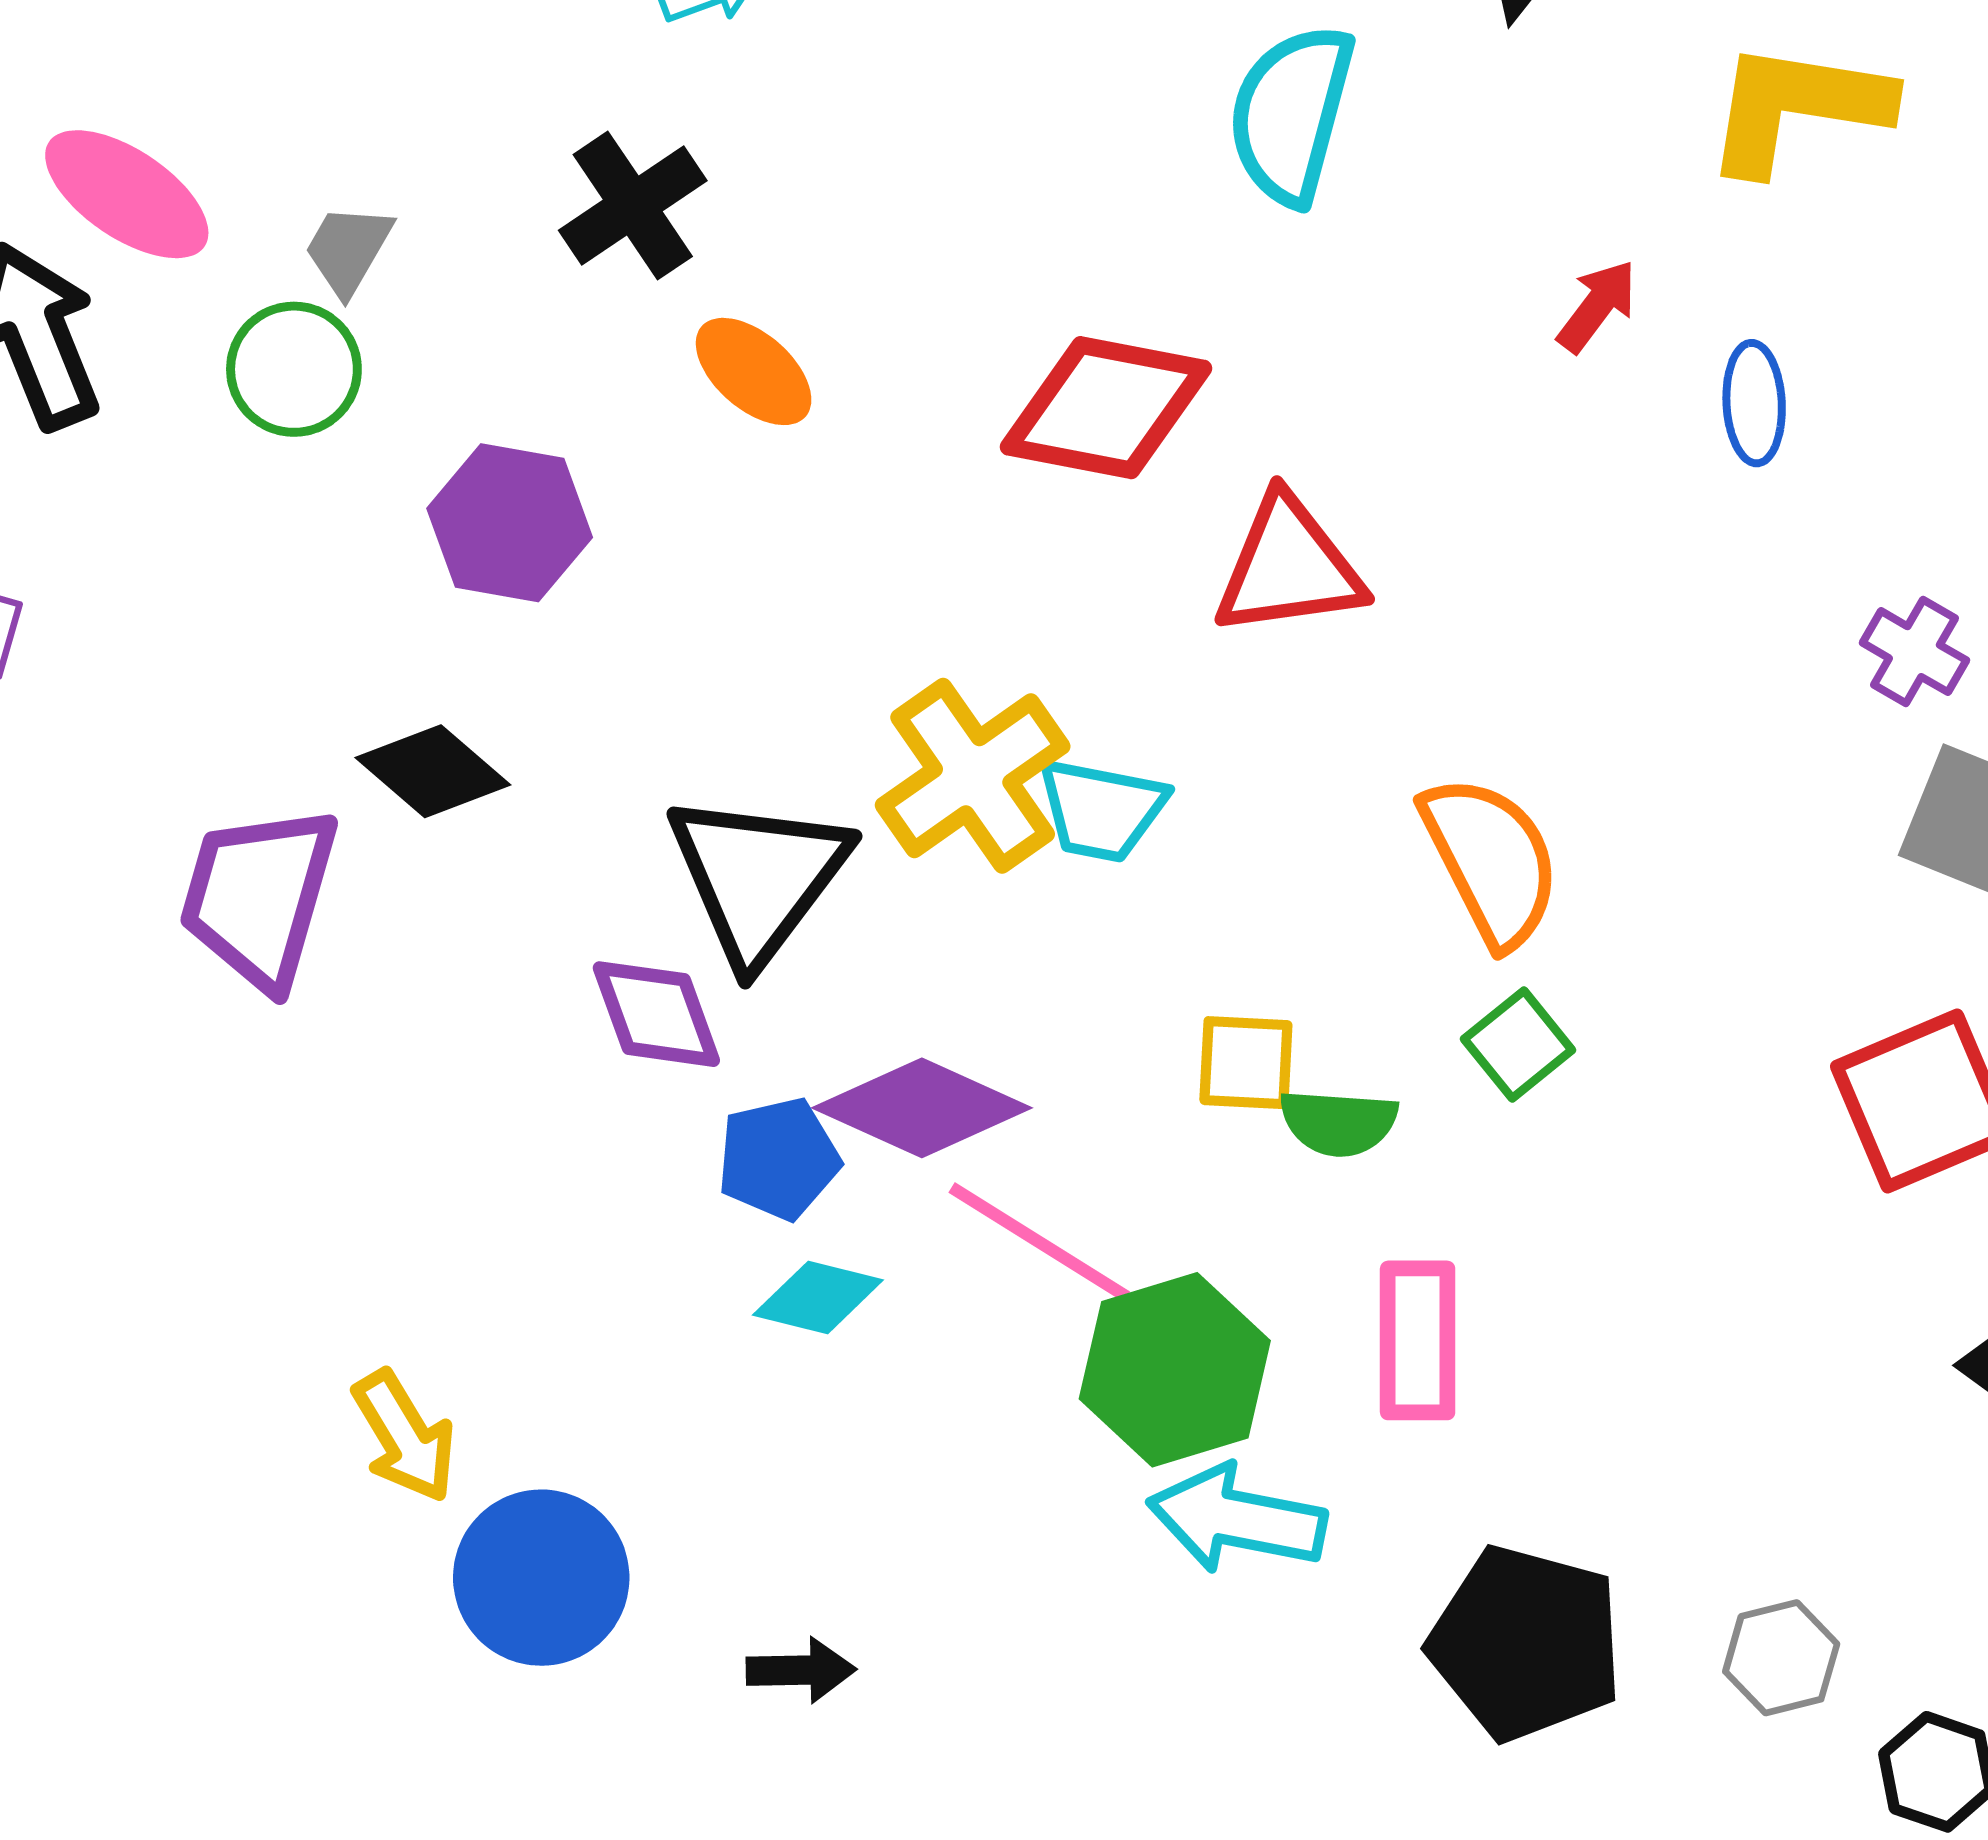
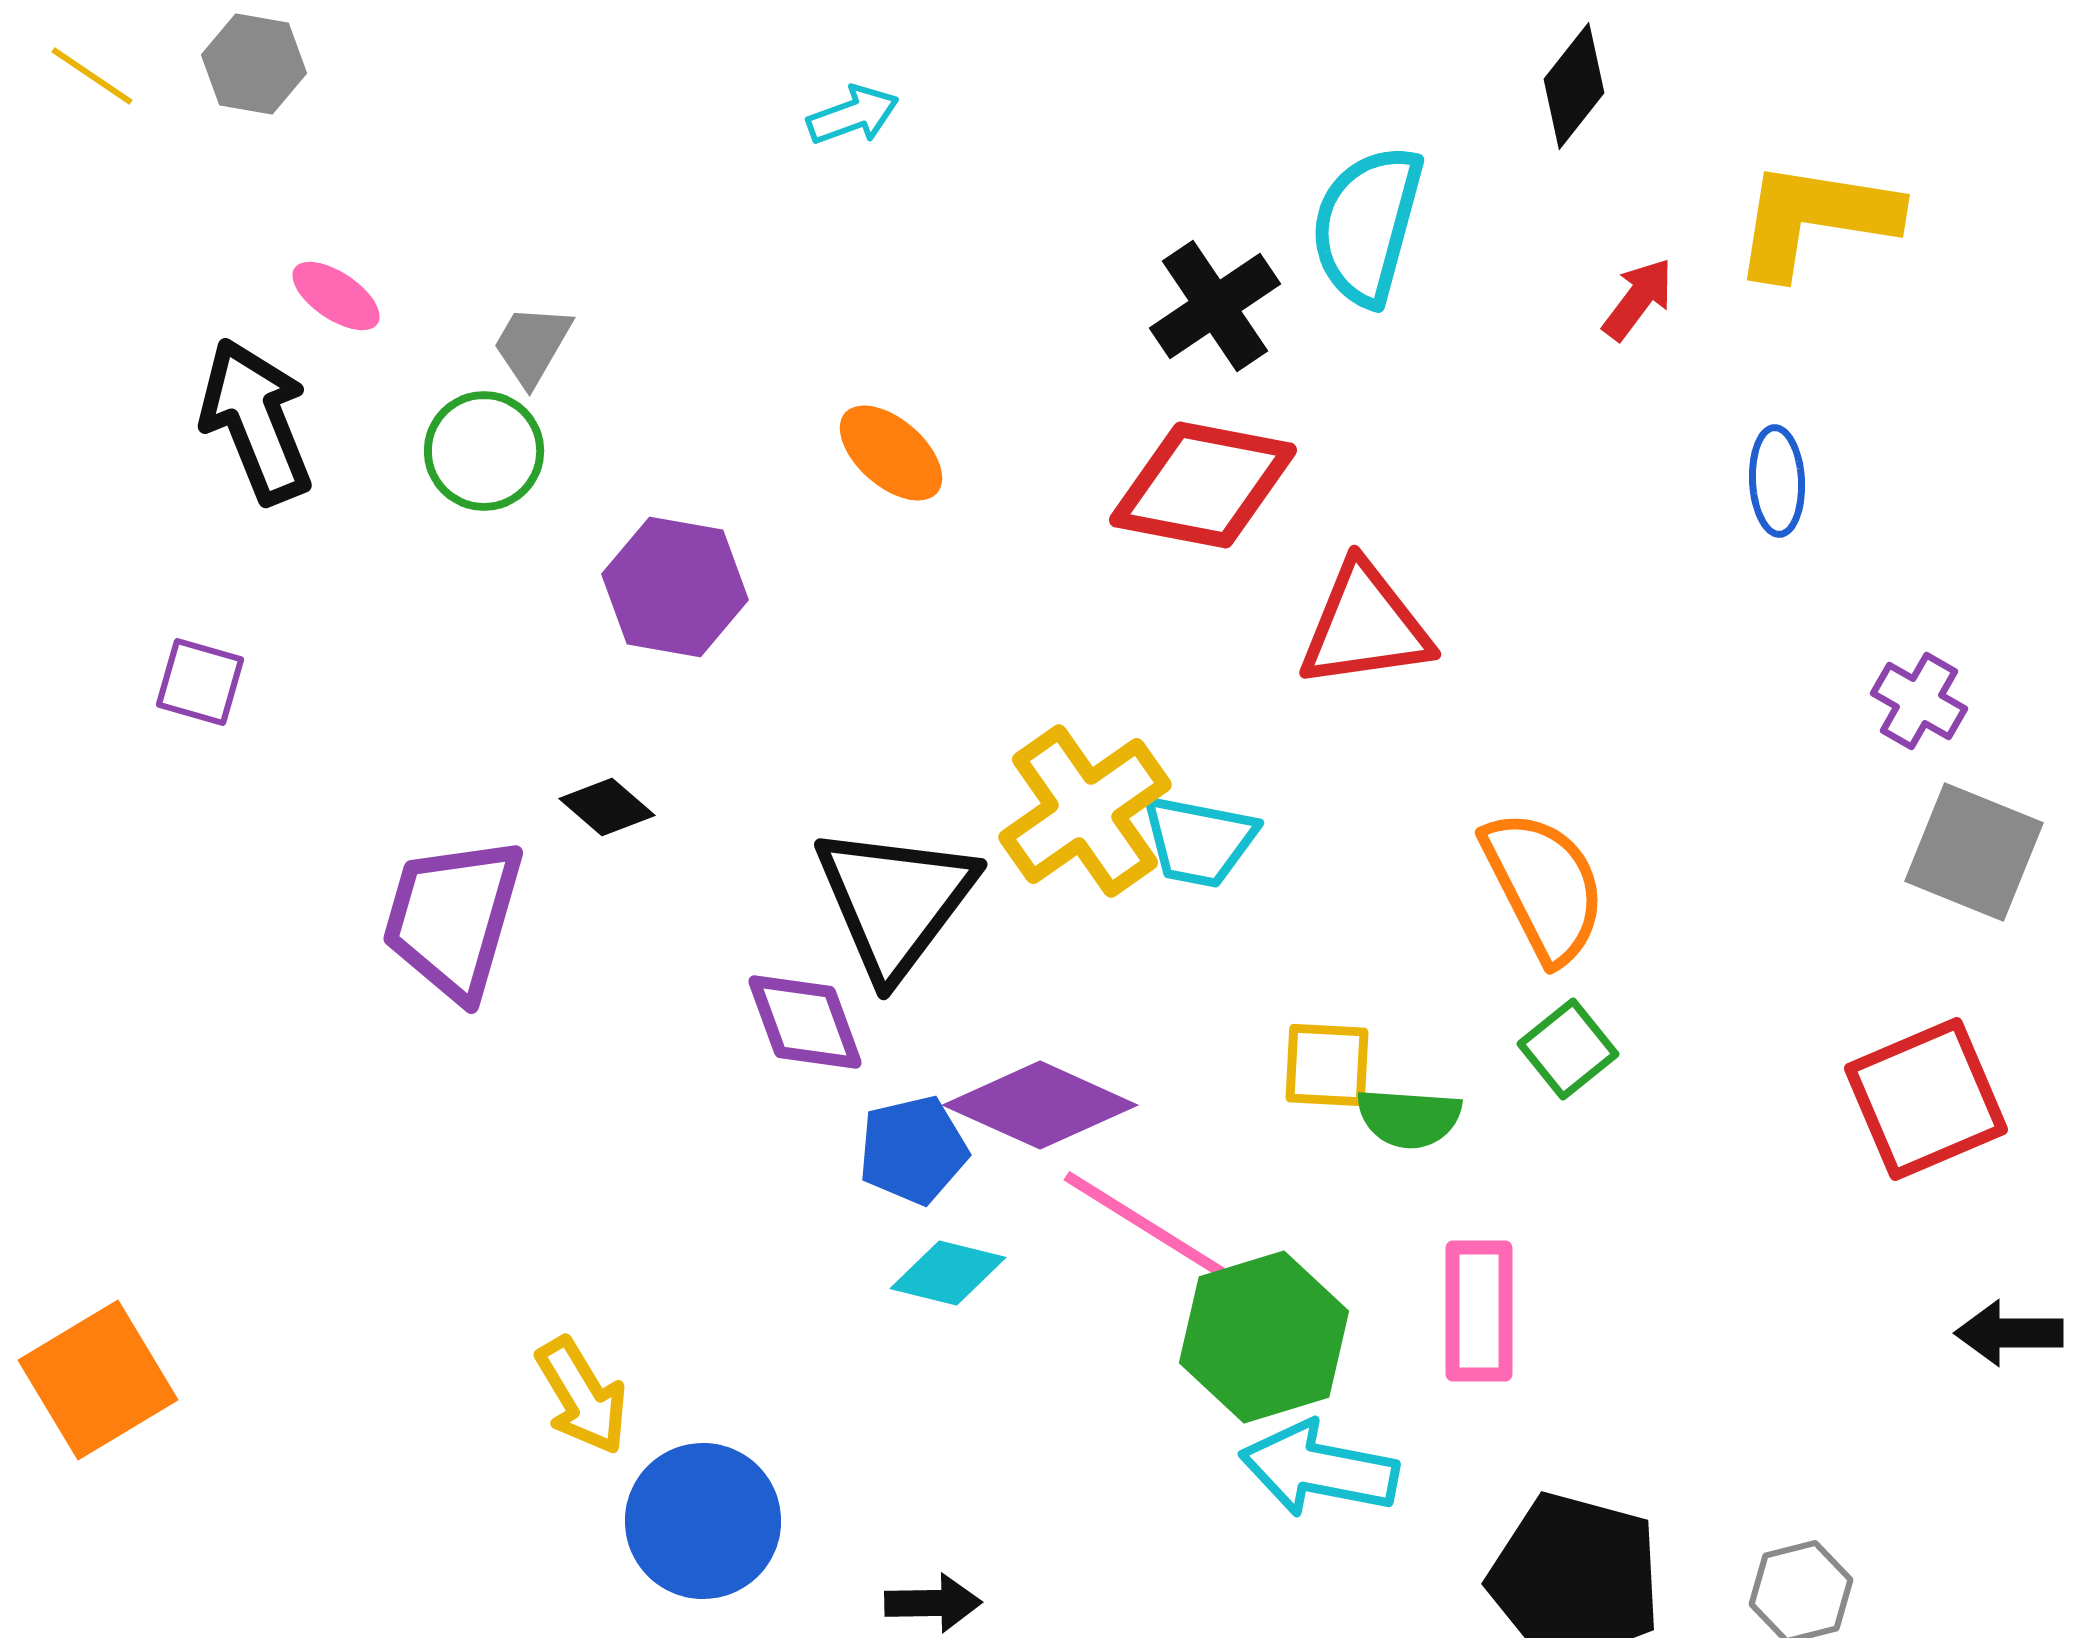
pink ellipse: (127, 194) -> (336, 296), size x0.6
black cross: (633, 205) -> (1215, 306), moved
red arrow: (1597, 306) -> (1638, 299), moved
black diamond: (433, 771) -> (607, 807), size x0.7

